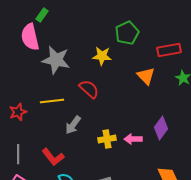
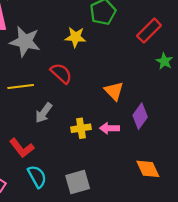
red rectangle: (169, 50) -> (149, 31), turned -35
orange triangle: (146, 76) -> (114, 91), moved

